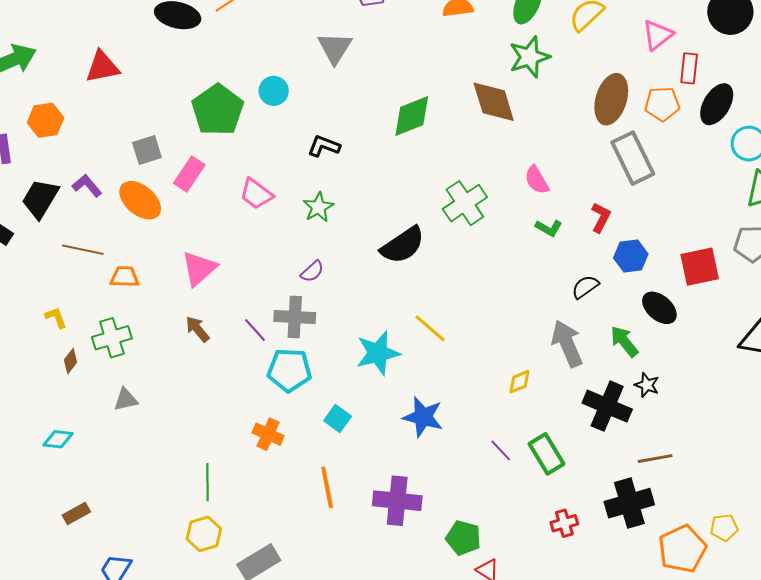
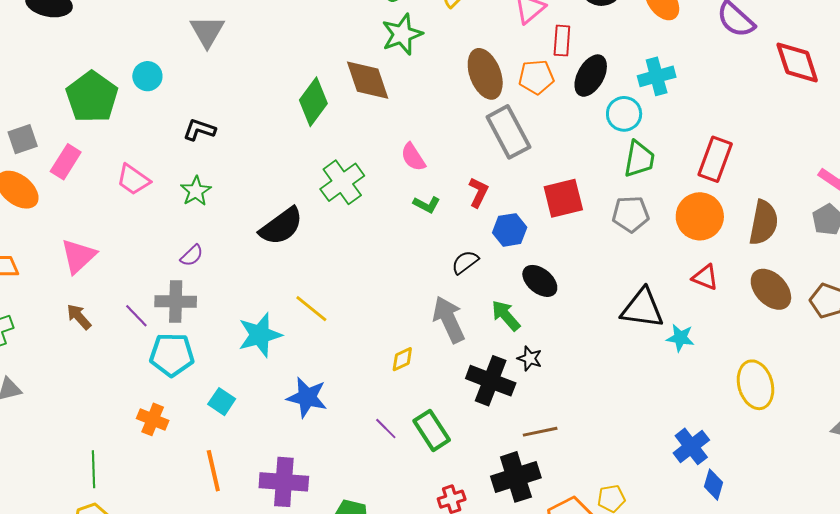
brown ellipse: (611, 99) -> (485, 74), turned -36
green diamond: (412, 116) -> (313, 102), moved, turned -30
red square: (700, 267) -> (563, 198), moved

